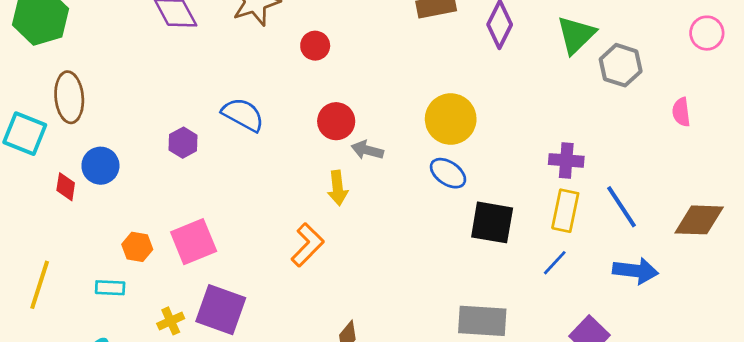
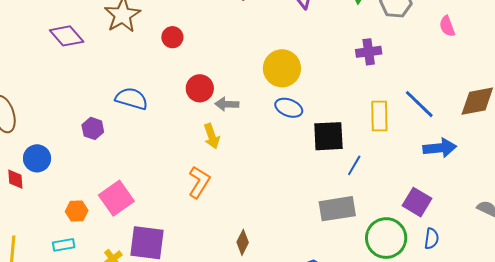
purple cross: (566, 160) -> (369, 52), moved
blue line: (555, 263) -> (354, 165), moved

